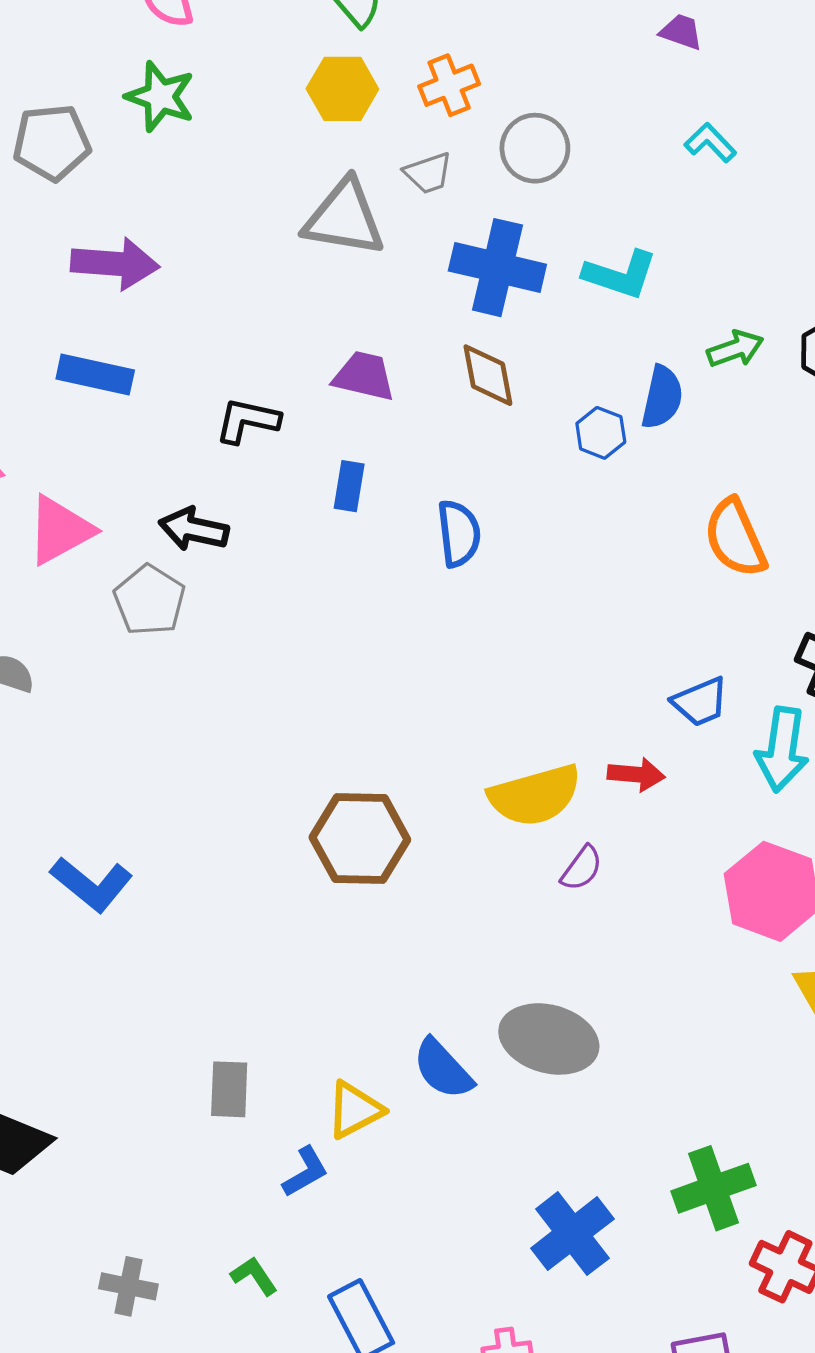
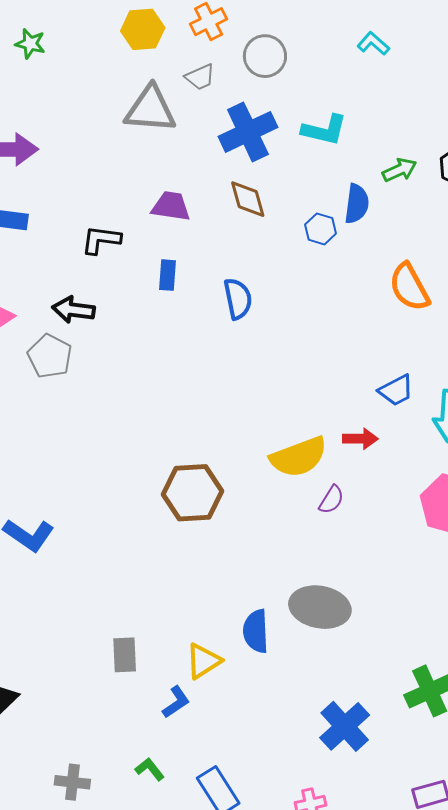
green star: (160, 97) -> (30, 44), size x0.7
blue cross: (497, 268) -> (248, 132), turned -34
blue semicircle: (443, 1069) -> (256, 631), turned 45

